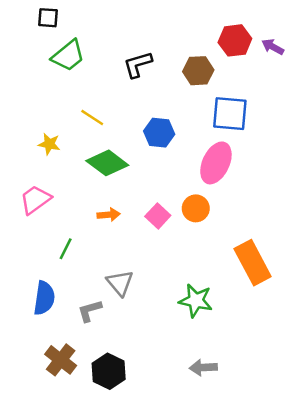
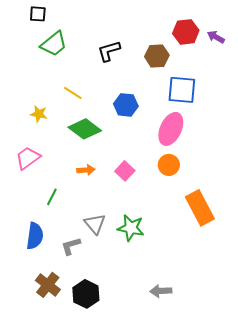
orange circle: (196, 208) -> (169, 165), moved
green star: (196, 301) -> (131, 228), moved

